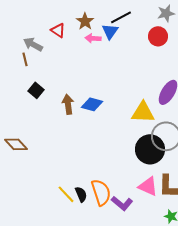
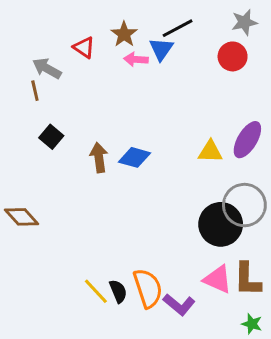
yellow triangle: (143, 112) -> (210, 152), moved, size x0.7

